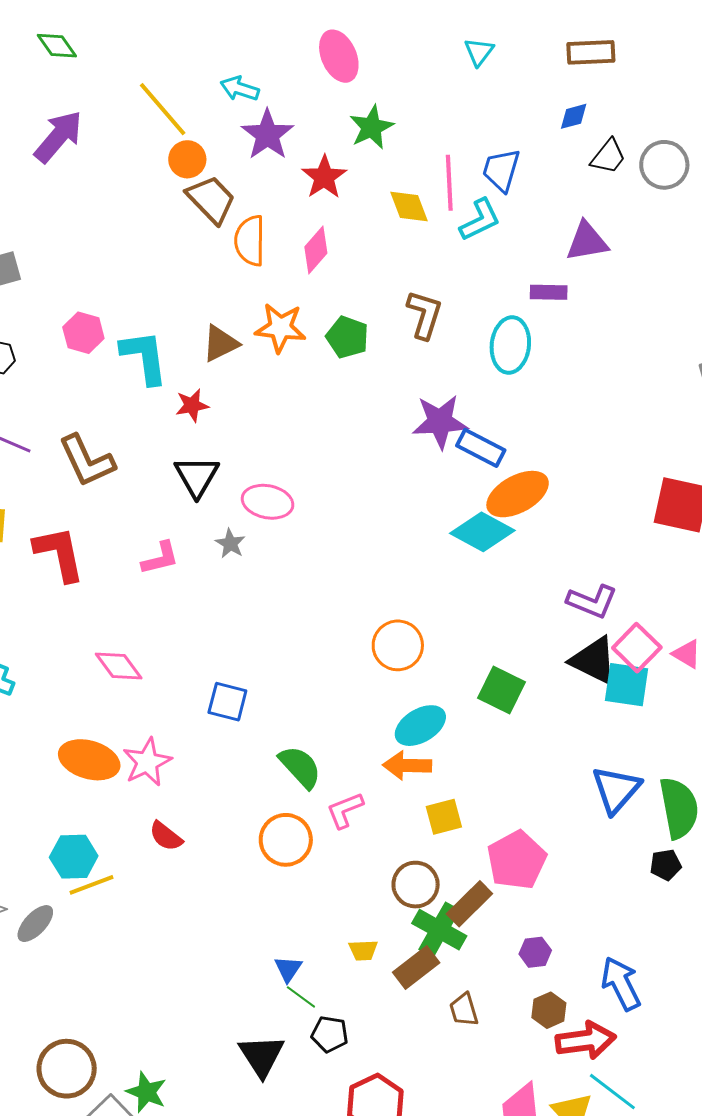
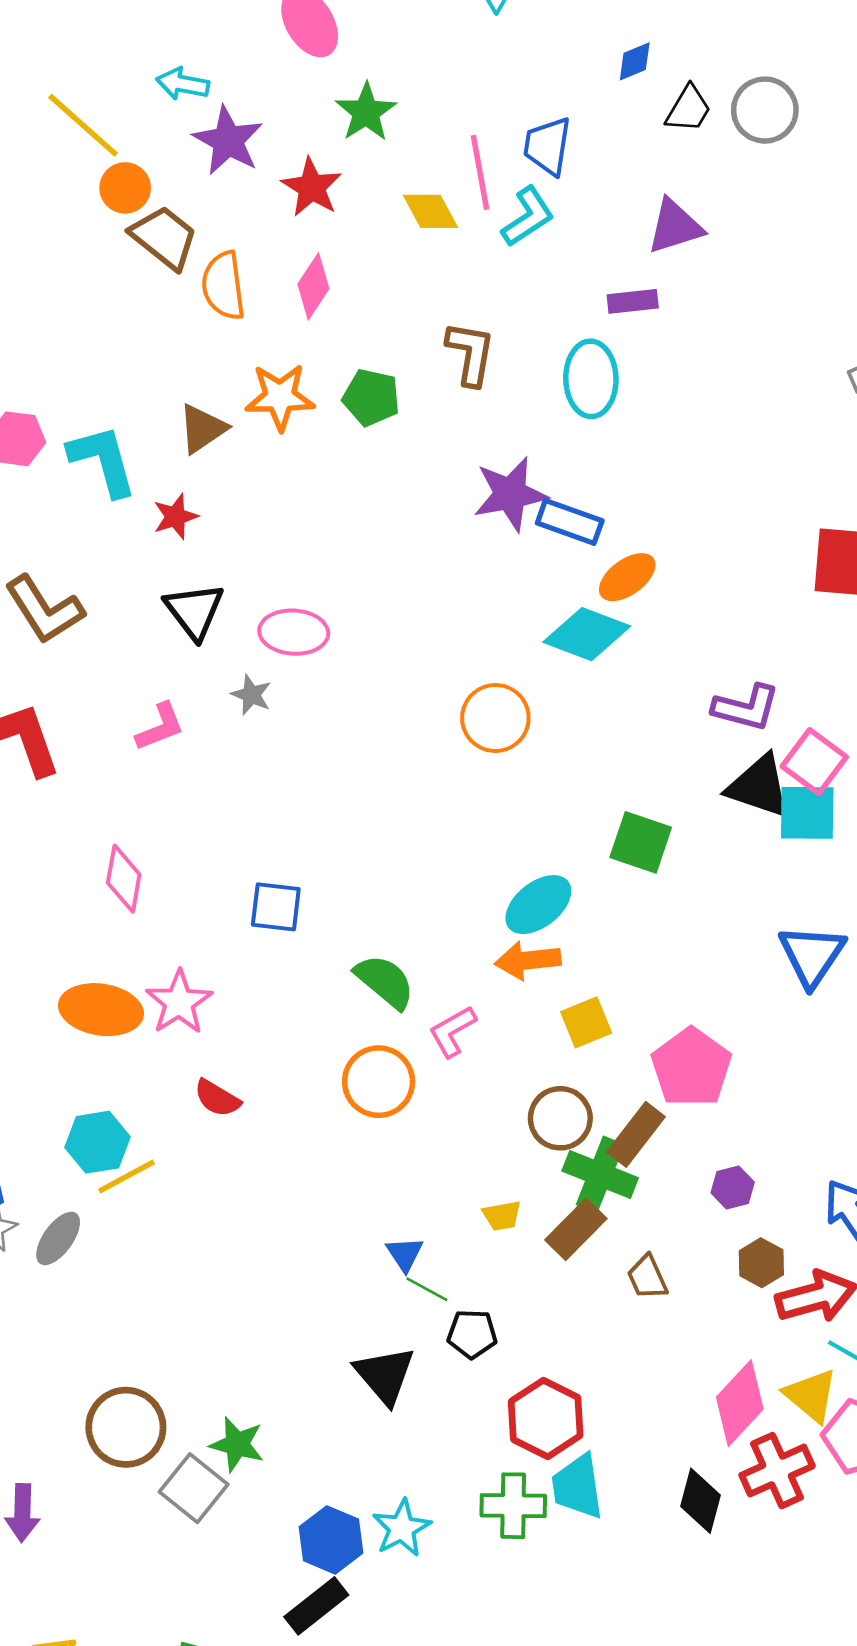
orange ellipse: (518, 494) -> (627, 577), size x0.7
orange circle: (398, 645) -> (495, 718), moved
pink diamond: (119, 666) -> (124, 879), turned 54

